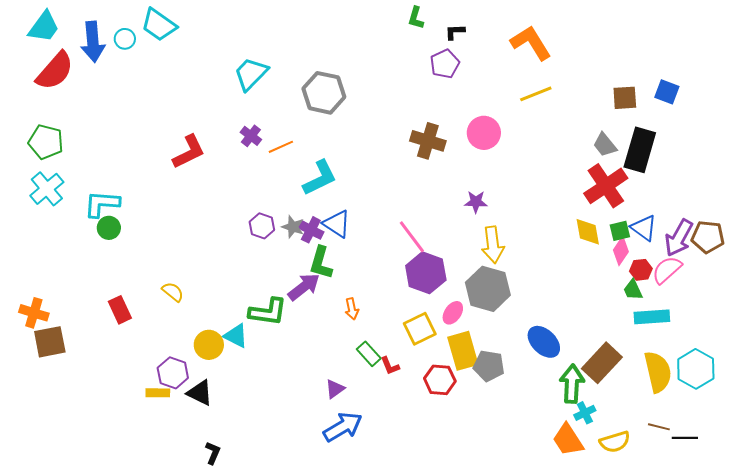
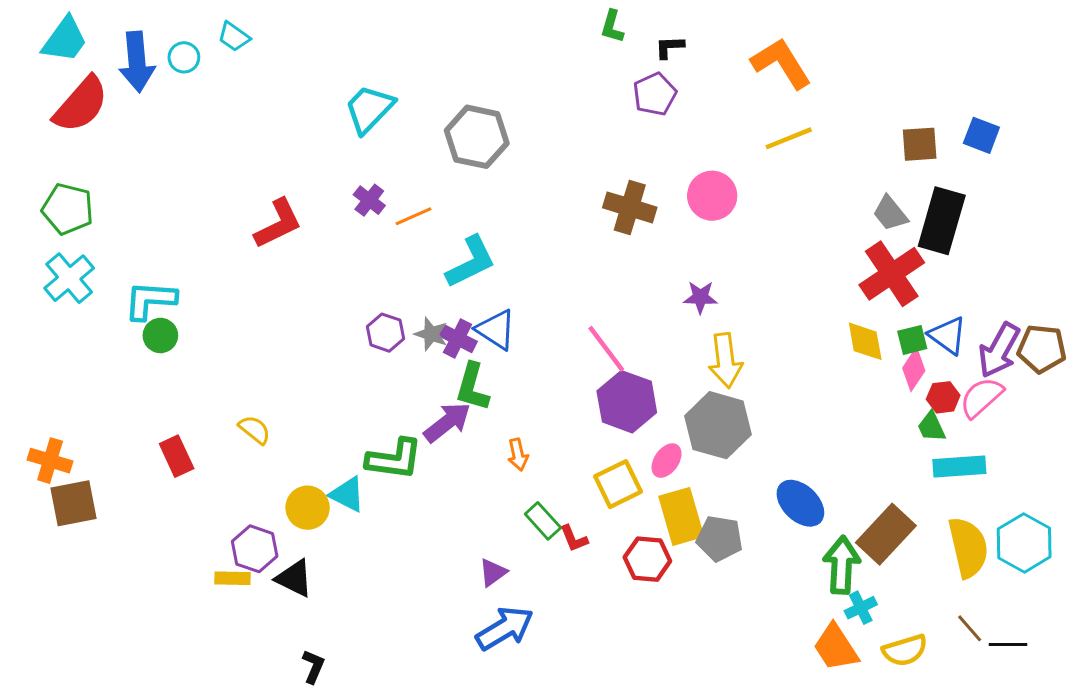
cyan trapezoid: (159, 25) -> (234, 37), size x0.6
brown line: (659, 427) -> (970, 628), turned 35

